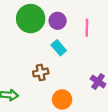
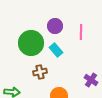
green circle: (31, 19) -> (31, 43), moved

